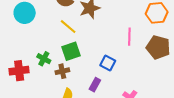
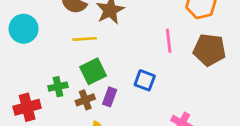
yellow line: (68, 27) -> (85, 39), turned -36
green cross: (44, 59) -> (58, 87), turned -32
purple rectangle: (95, 85) -> (110, 97), moved

